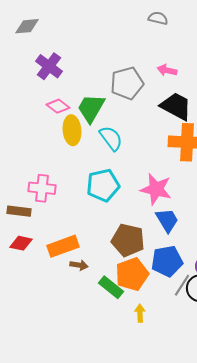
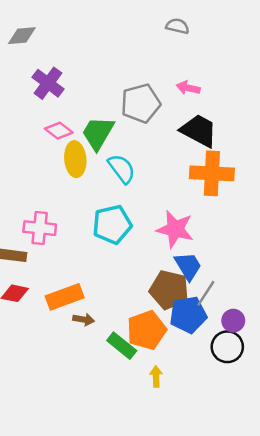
brown pentagon: (128, 240) -> (169, 290), moved
gray line: (182, 285) -> (206, 293), moved

